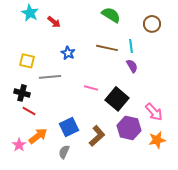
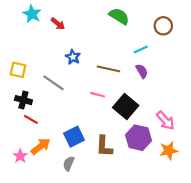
cyan line: (131, 46) -> (141, 49), turned 72
brown line: (107, 48) -> (108, 69), moved
yellow square: (27, 61) -> (18, 70), moved
gray line: (50, 77) -> (54, 83), turned 40
brown L-shape: (97, 136) -> (104, 146), turned 135

